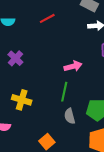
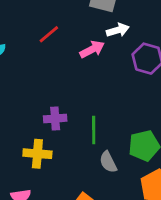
purple cross: (15, 58) -> (55, 119), moved, turned -35
pink arrow: (73, 66) -> (92, 49), moved

